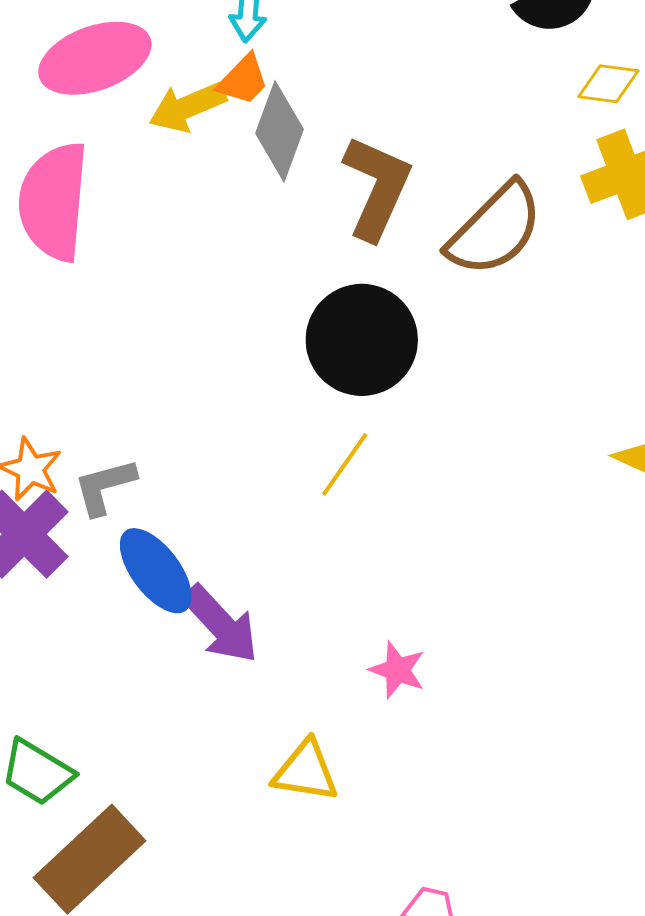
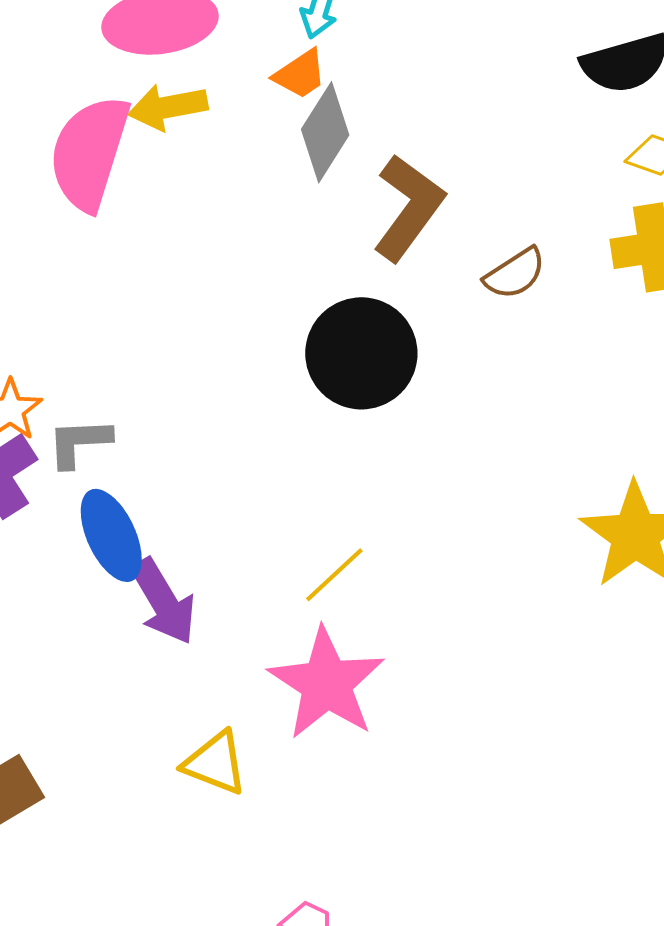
yellow arrow: (187, 107) -> (168, 107), moved
brown semicircle: (495, 229) -> (515, 273), size x0.6
yellow line: (345, 464) -> (334, 575), moved
pink star: (397, 670) -> (327, 684), size x2.0

